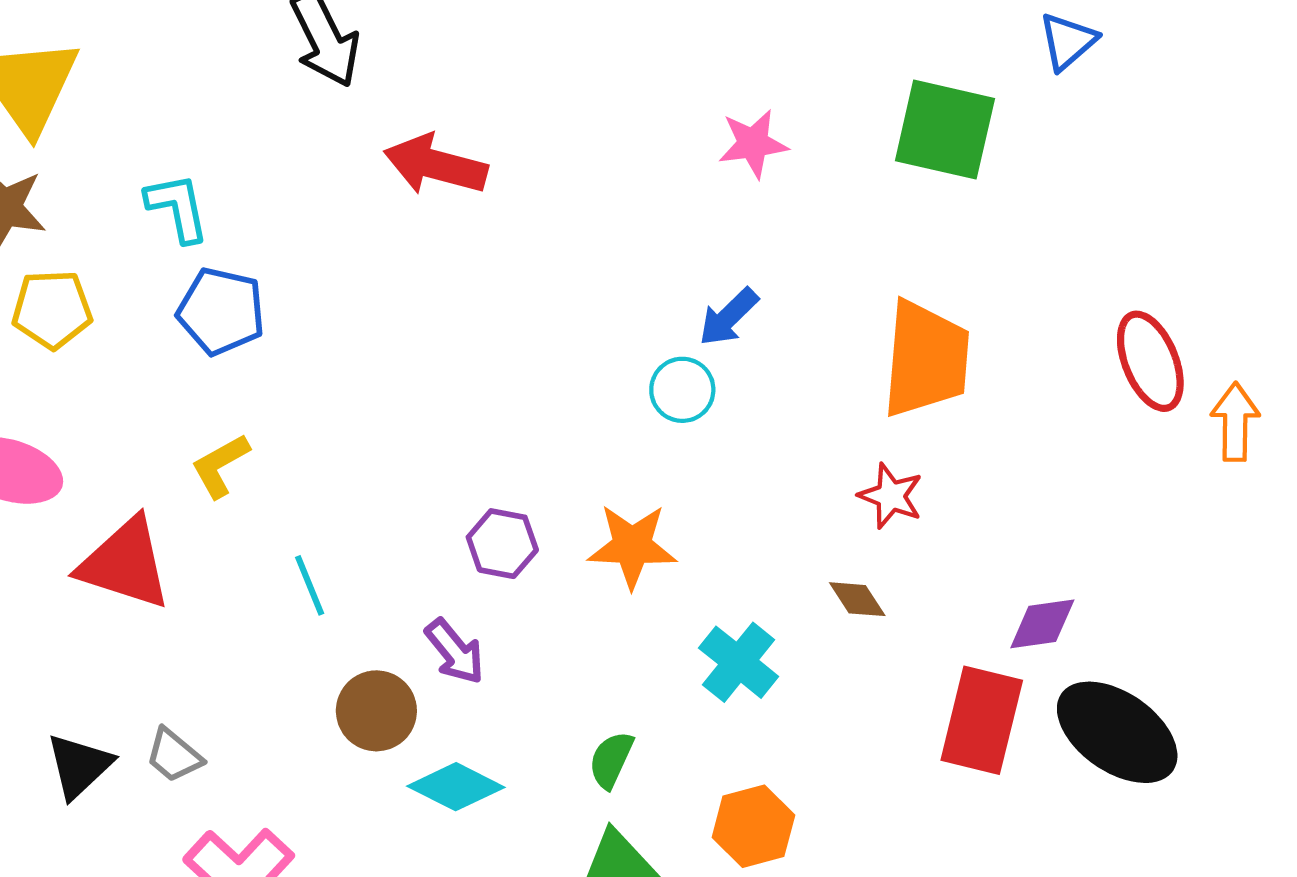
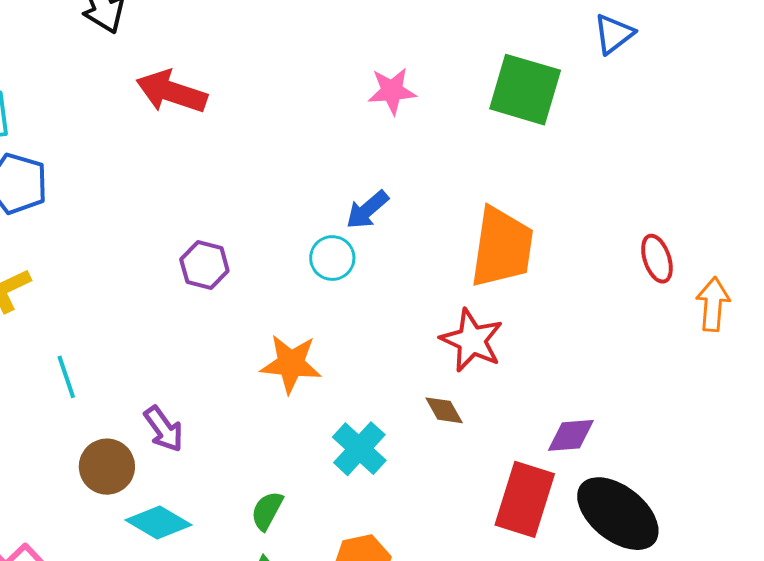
red ellipse: (1150, 361) -> (657, 259), size x0.7
red star: (891, 496) -> (472, 340), size x1.4
purple hexagon: (502, 544) -> (204, 265), moved

